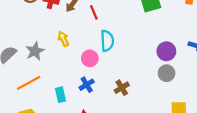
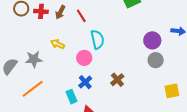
yellow arrow: (63, 39) -> (58, 44), turned -32
gray star: (35, 51) -> (34, 59), turned 30
cyan rectangle: (60, 95) -> (71, 97), moved

